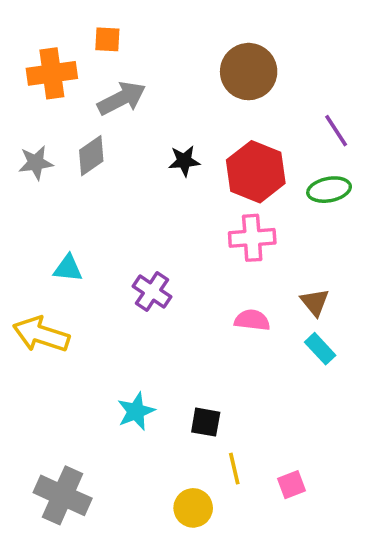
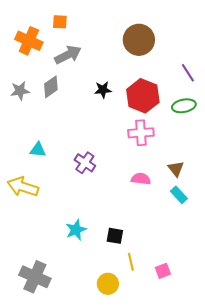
orange cross: (52, 73) -> (29, 41), turned 32

